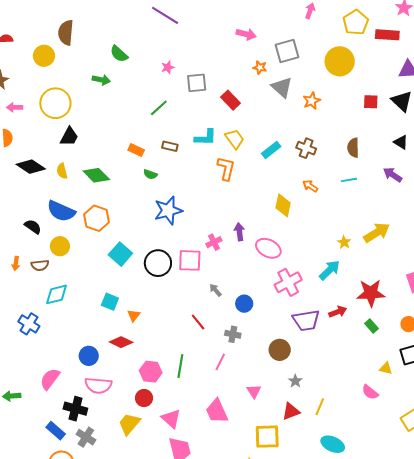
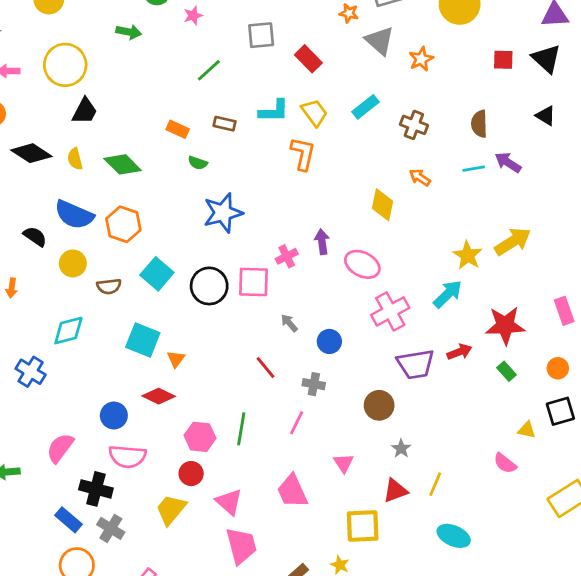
pink star: (168, 67) -> (193, 16), moved
cyan rectangle: (271, 150) -> (366, 107), moved
purple arrow: (393, 175) -> (508, 162), moved
yellow star: (344, 242) -> (468, 255), size x1.5
brown semicircle: (40, 265) -> (109, 286), moved
cyan square: (110, 302) -> (143, 340), size x1.4

